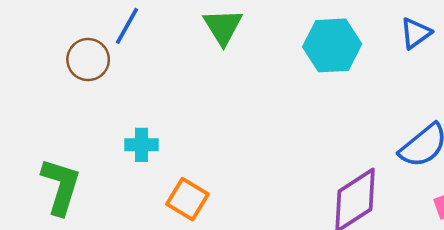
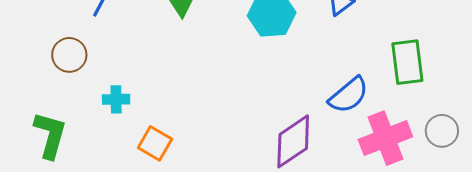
brown circle: (88, 60) -> (69, 55), moved

